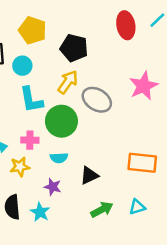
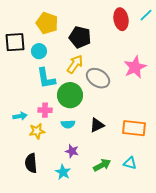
black triangle: (89, 175) -> (97, 125), moved
purple star: (53, 187) -> (72, 151), moved
cyan triangle: (137, 207) -> (130, 163), turned 32
cyan star: (40, 212) -> (63, 172), moved

